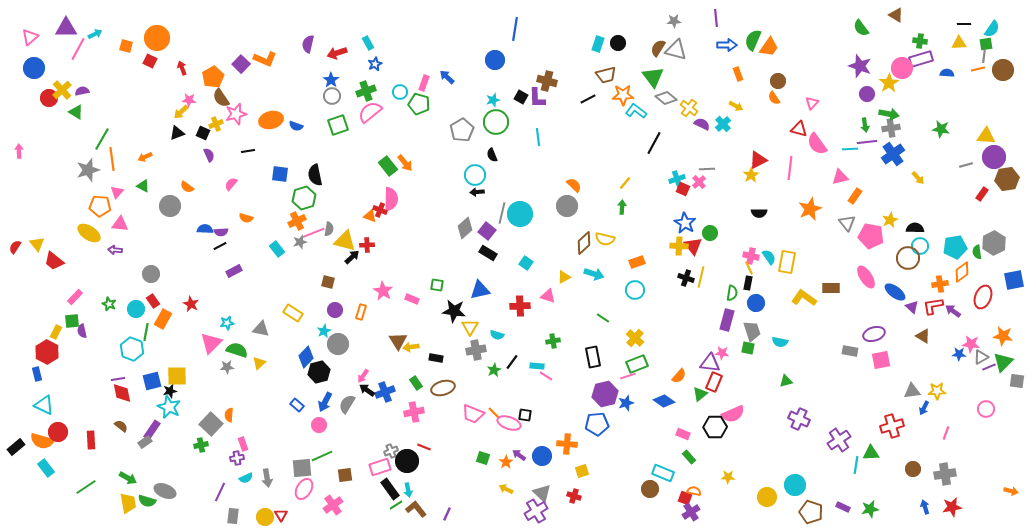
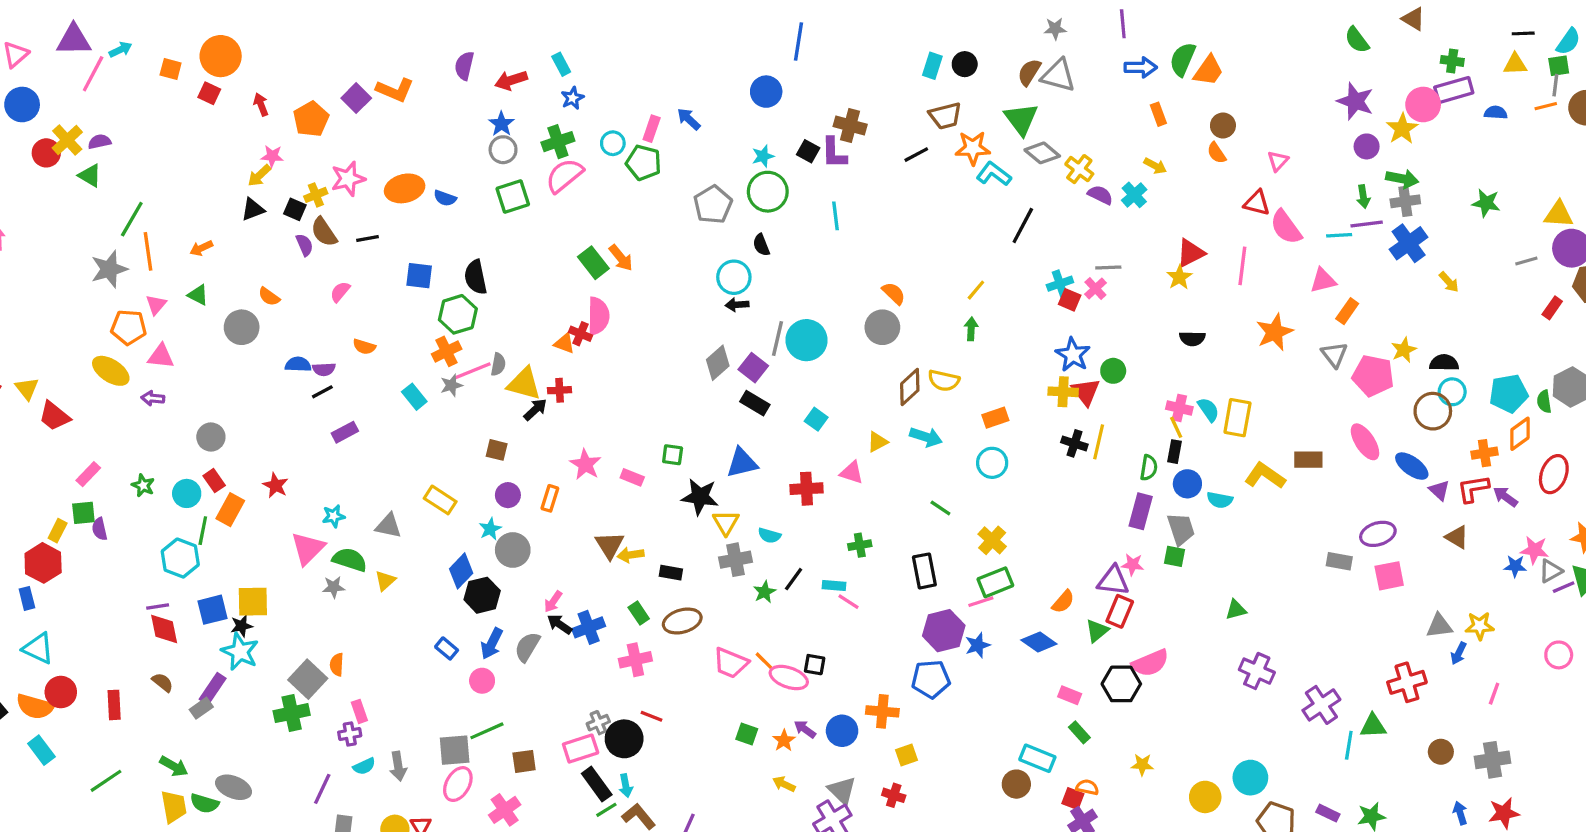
brown semicircle: (221, 98) -> (324, 232), moved
cyan semicircle: (780, 342) -> (1220, 500), moved
green cross: (201, 445) -> (292, 713), size x1.5

